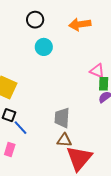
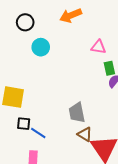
pink triangle: (97, 71) -> (98, 47), moved
brown triangle: (64, 140) -> (85, 134), turned 42

